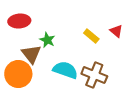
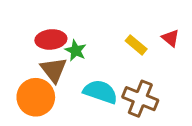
red ellipse: (19, 21) -> (51, 39), moved

